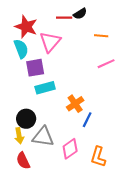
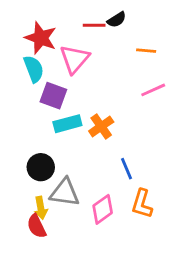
purple square: (35, 68) -> (53, 96), turned 30
orange cross: (75, 104) -> (101, 126), moved
blue line: (87, 120) -> (126, 169), turned -49
yellow arrow: (19, 136) -> (41, 208), moved
orange L-shape: (98, 157) -> (142, 204), moved

